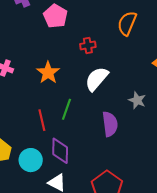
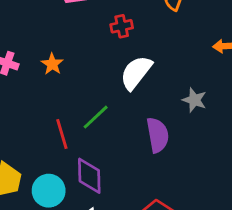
orange star: (48, 73) -> (52, 64), moved, size x0.7
green line: (66, 109) -> (96, 117), turned 30

